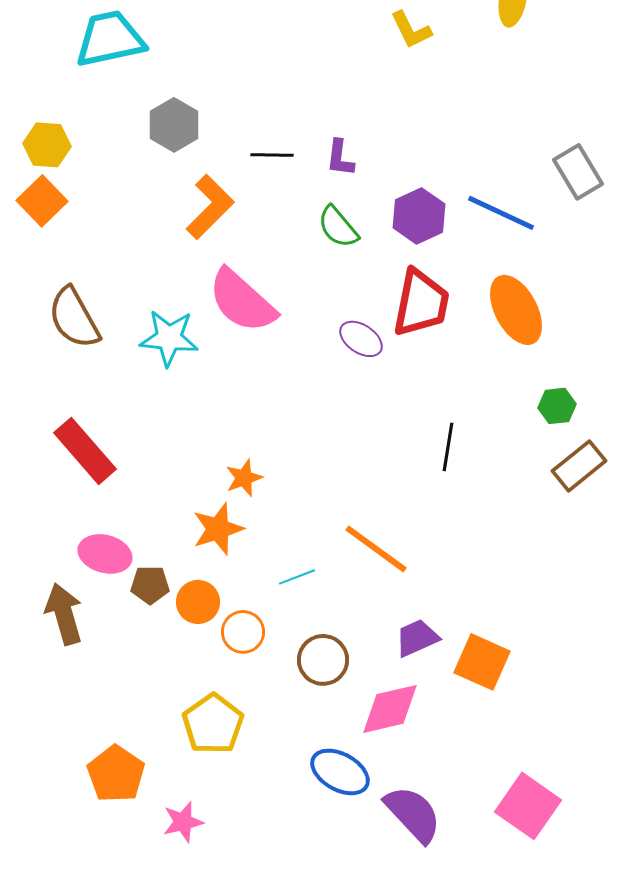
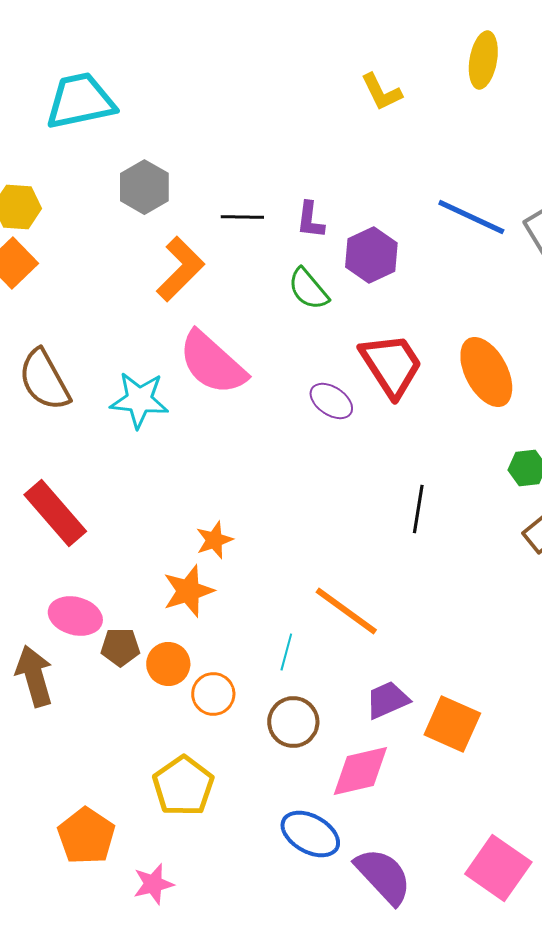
blue line: (501, 213) -> (471, 217), moved
purple hexagon: (419, 216) -> (371, 255), moved
red trapezoid: (421, 303) -> (391, 365), turned -44
cyan line: (297, 577) -> (286, 652), moved, turned -54

